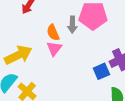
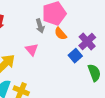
orange semicircle: (53, 33) -> (61, 34), moved

